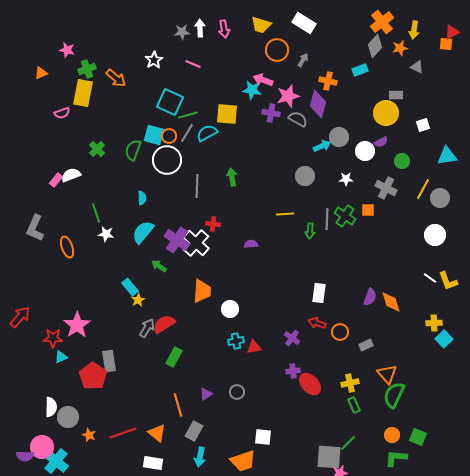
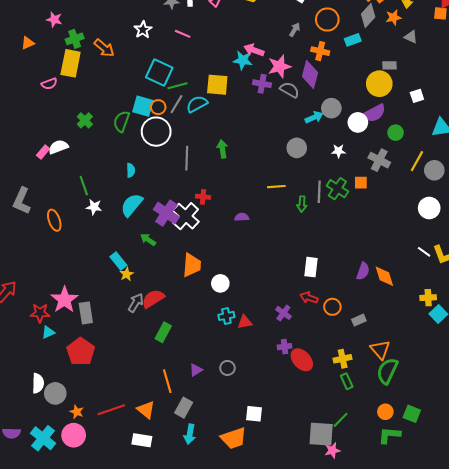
orange circle: (277, 50) -> (327, 20), moved
purple semicircle: (381, 142) -> (374, 113), size x1.6
gray rectangle: (109, 361) -> (86, 313), moved
pink circle: (42, 447) -> (74, 435), moved

